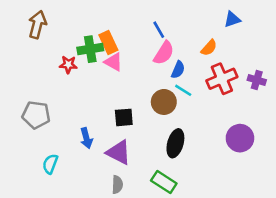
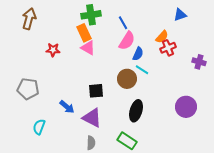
green cross: (90, 49) -> (91, 15), moved
red cross: (222, 79) -> (168, 48), moved, size x0.7
blue arrow: (86, 138) -> (67, 107), turned -35

